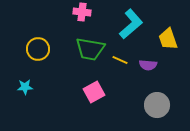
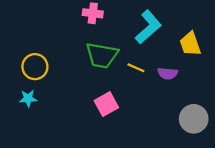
yellow circle: (38, 49) -> (35, 67), moved
gray circle: (157, 105) -> (194, 119), moved

